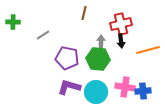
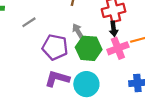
gray arrow: (101, 42) -> (78, 31), moved, turned -32
pink cross: (125, 87) -> (118, 48), moved, turned -30

